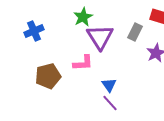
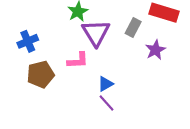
blue cross: (34, 31) -> (28, 41), moved
blue triangle: (109, 85) -> (105, 84), turned 35

